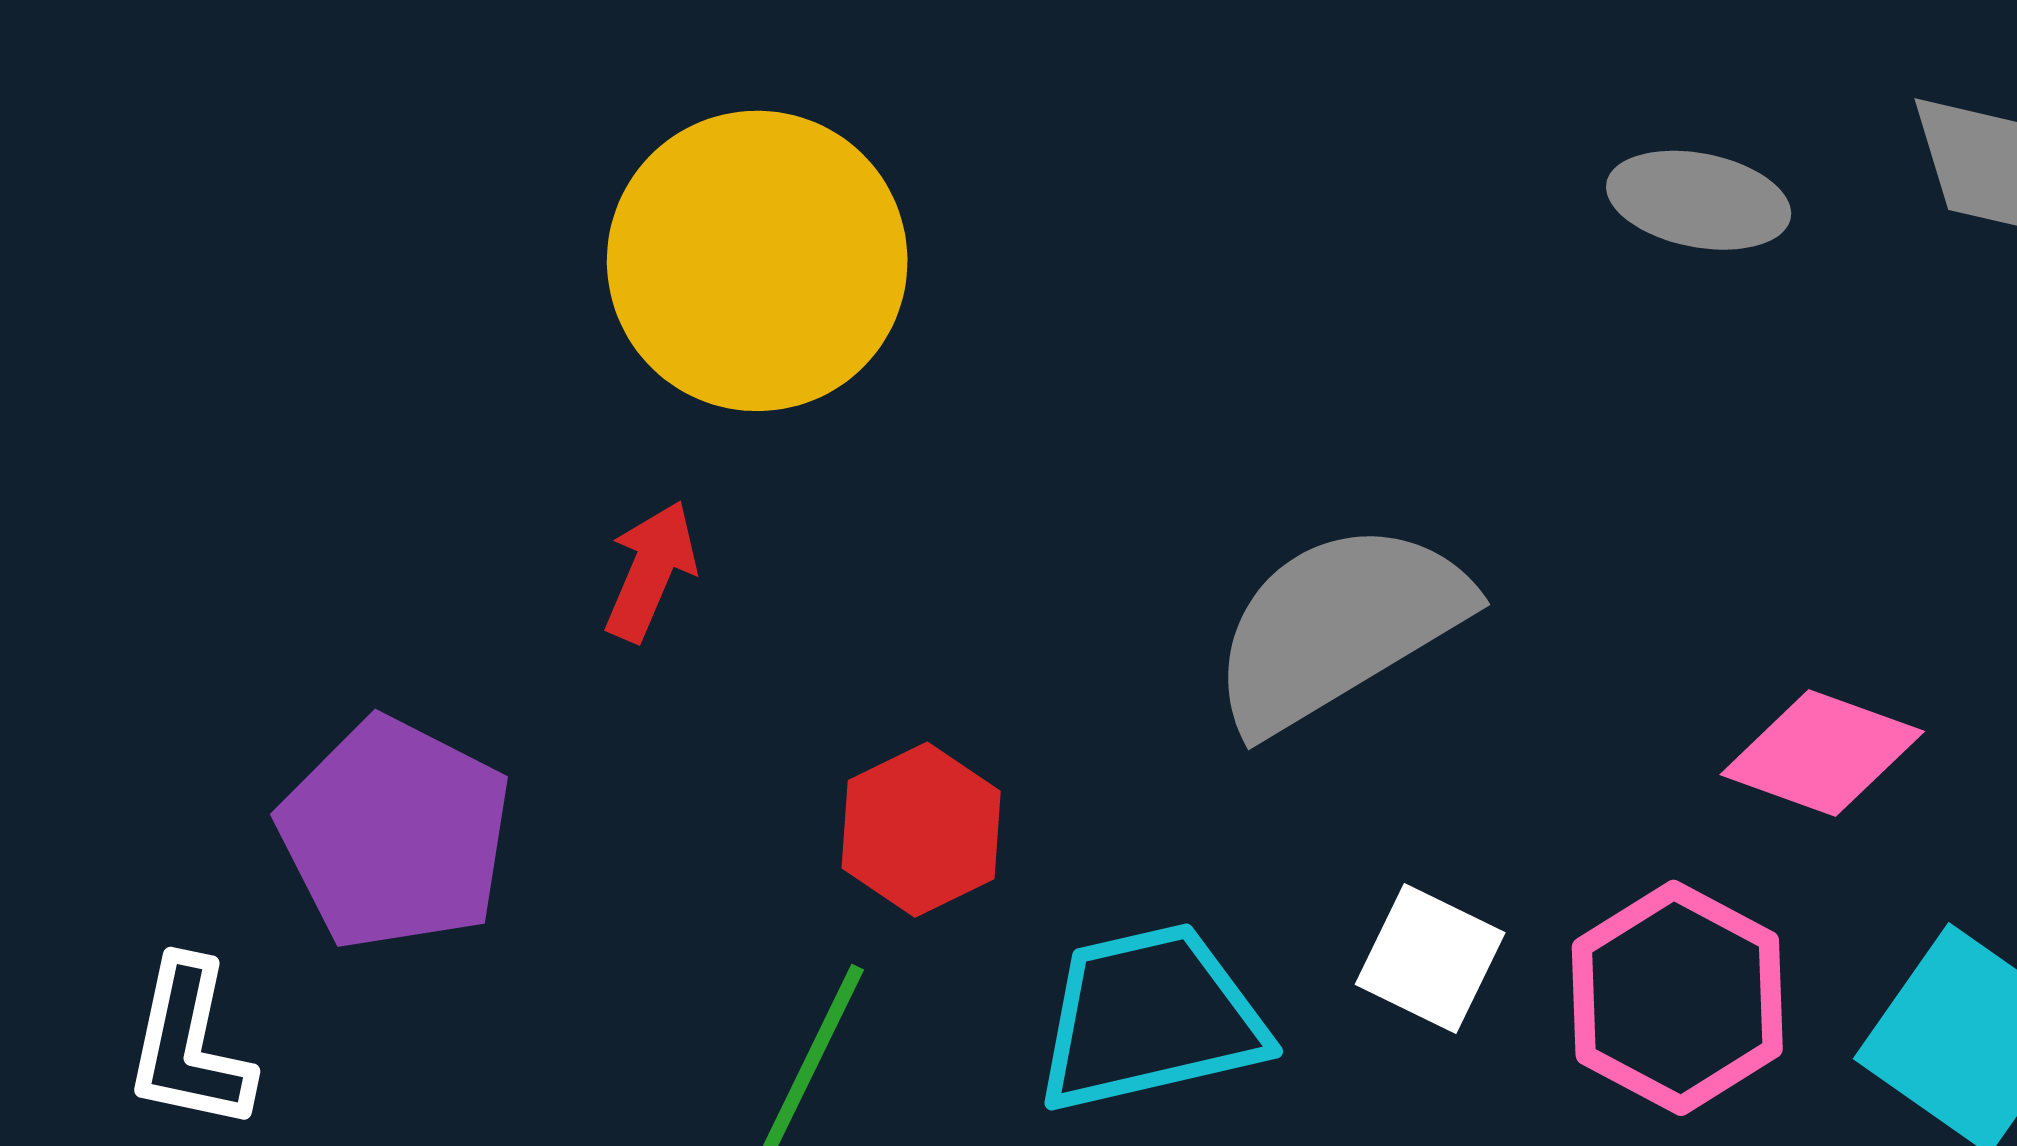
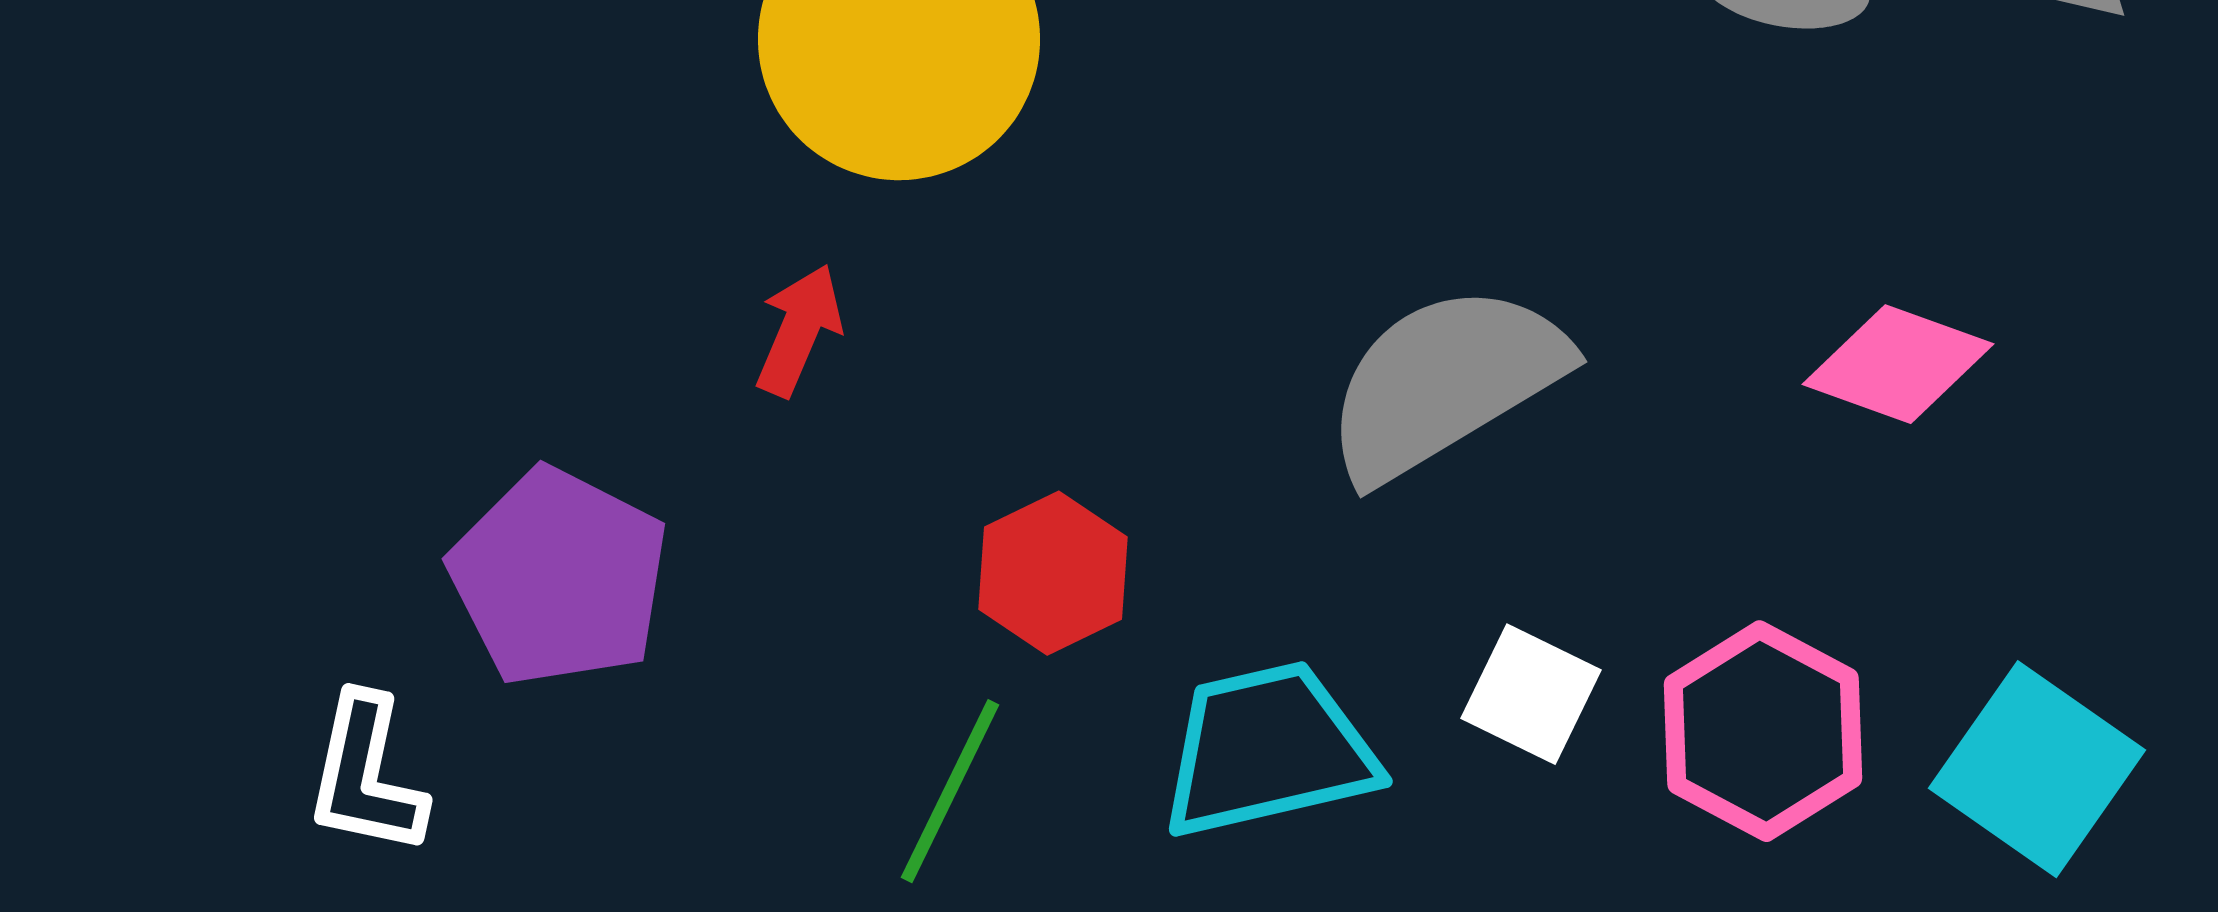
pink diamond: (1822, 753) -> (1898, 364), moved

